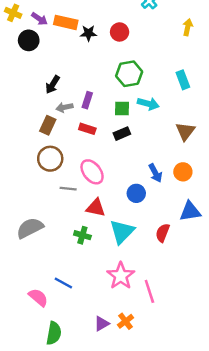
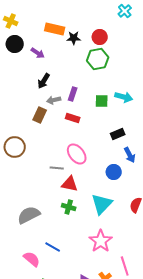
purple arrow: (39, 19) -> (38, 53), moved
black circle: (29, 40) -> (15, 44), moved
green hexagon: (129, 74) -> (98, 59), moved
black rectangle: (122, 134) -> (118, 134), moved
brown circle: (50, 159) -> (15, 147), moved
red triangle: (96, 208) -> (70, 184), moved
gray semicircle: (30, 228) -> (29, 215), moved
pink line: (149, 291) -> (125, 266), moved

